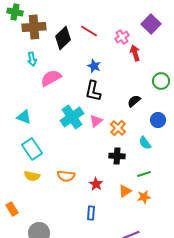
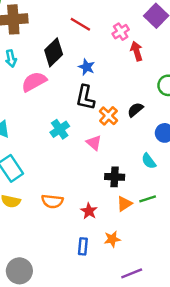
black diamond: (63, 38) -> (54, 52), moved
cyan cross: (72, 117) -> (60, 129), size x0.7
pink triangle: (96, 121) -> (94, 143), moved, turned -40
orange cross: (118, 128) -> (108, 116), moved
orange triangle: (125, 191) -> (124, 204), moved
orange star: (144, 197) -> (112, 239), moved

